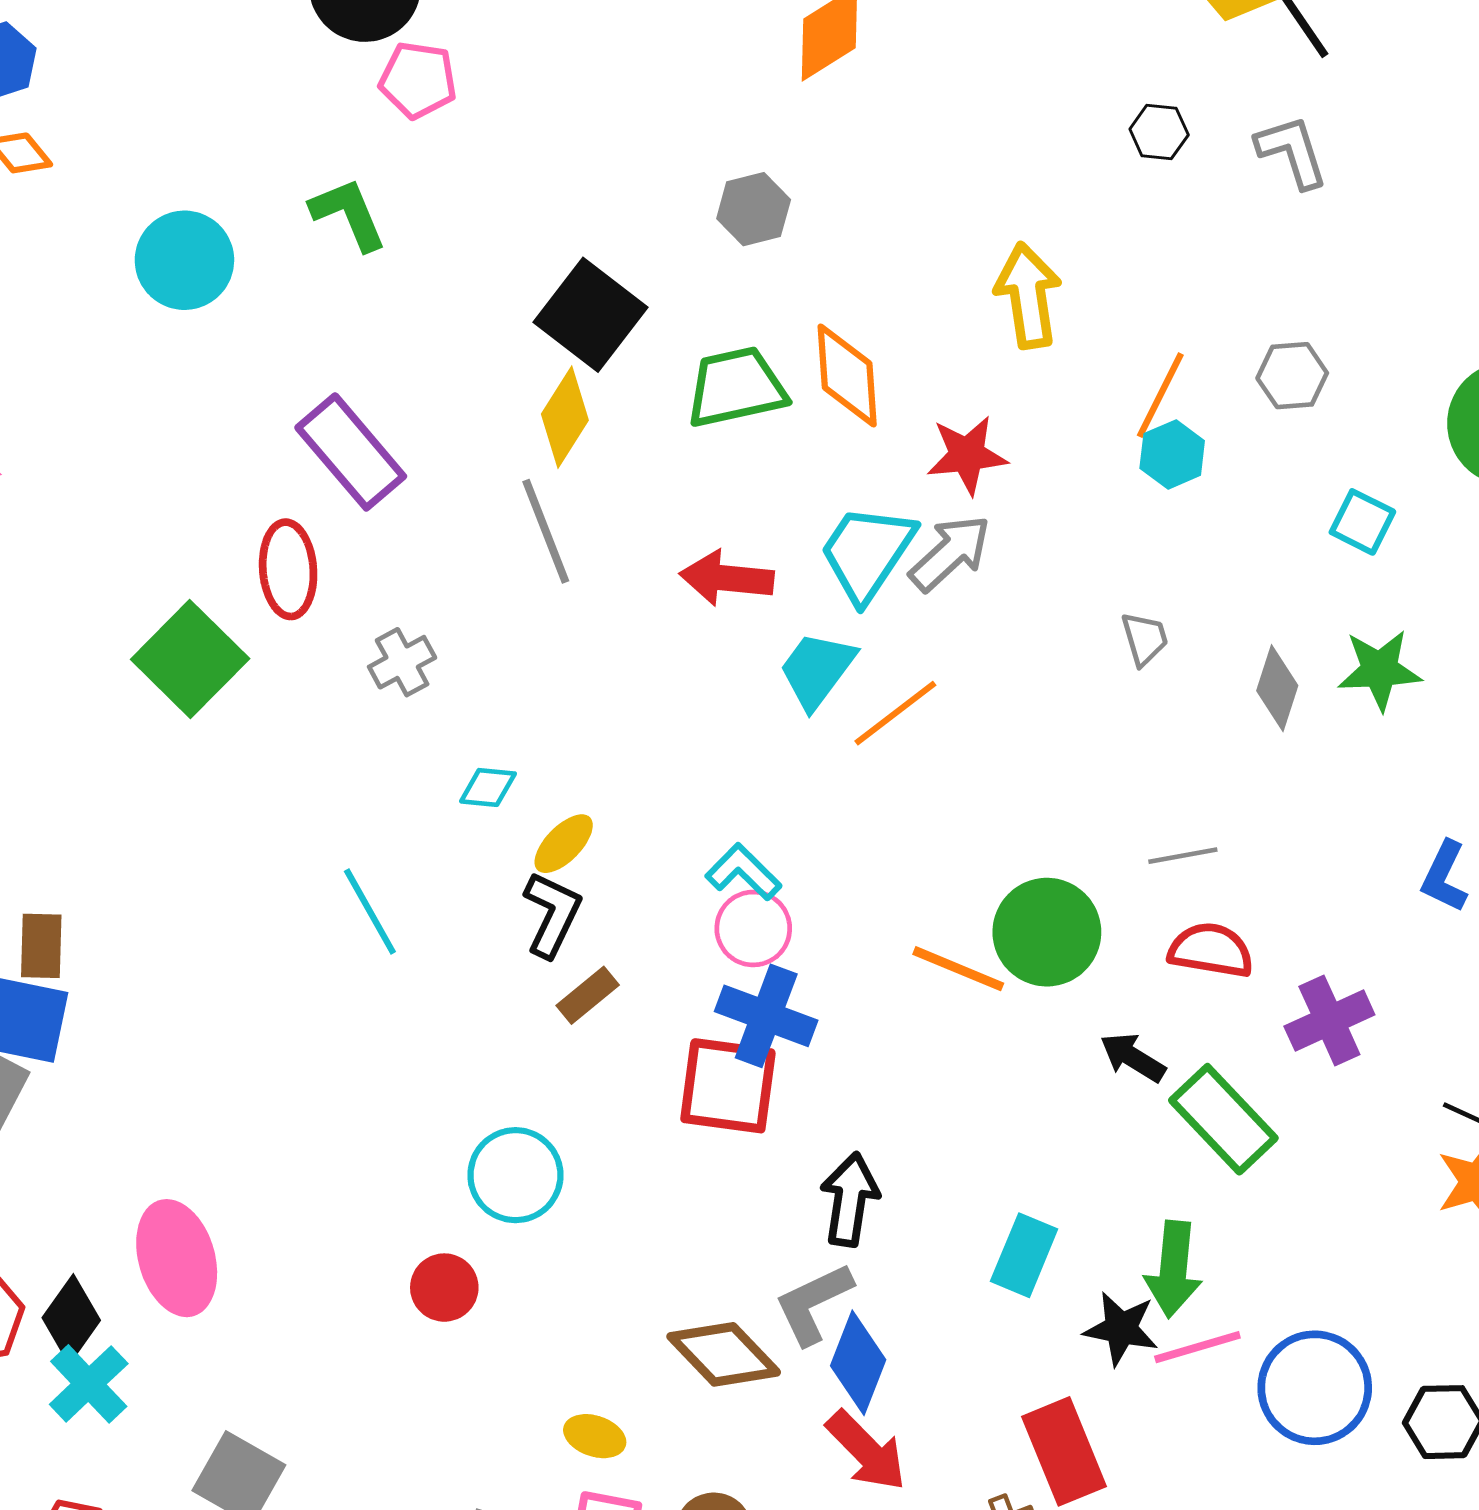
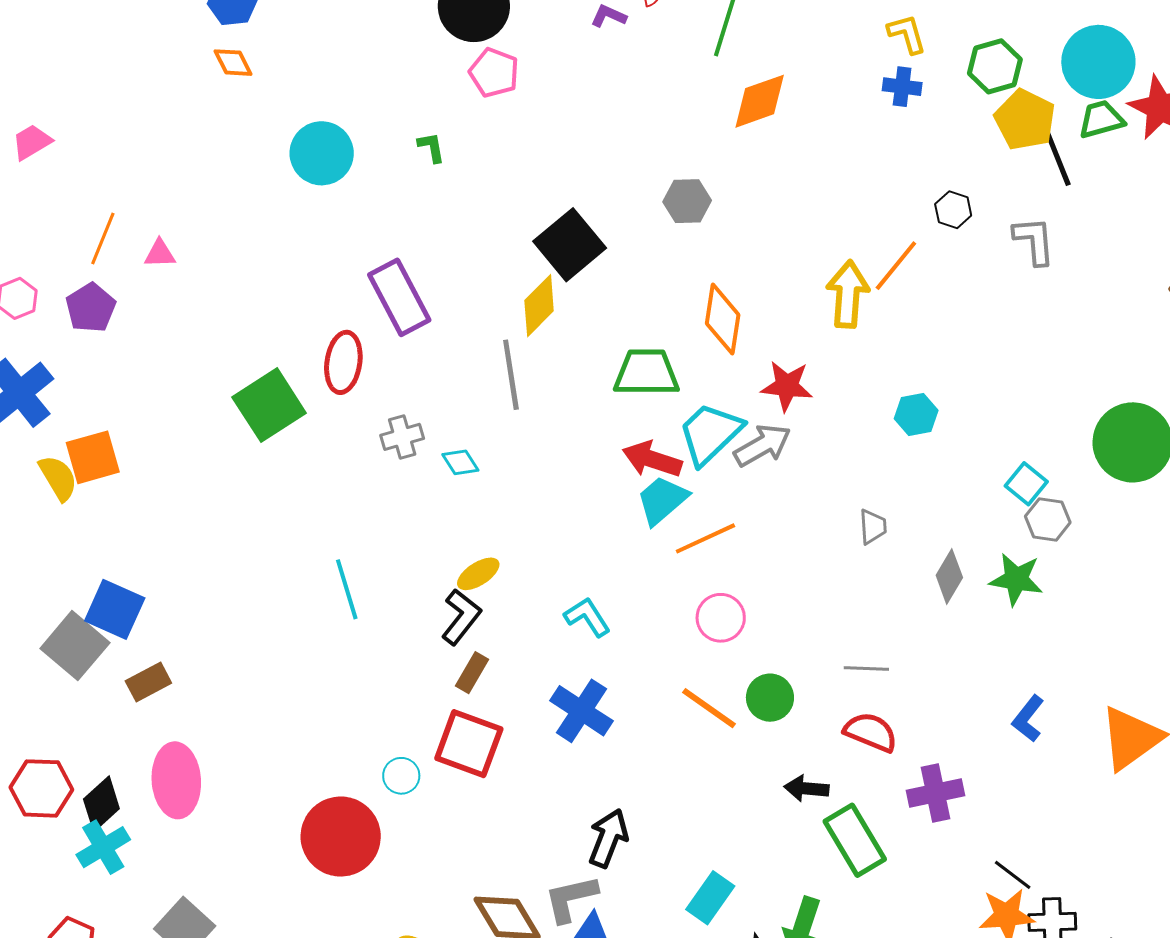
green L-shape: (348, 214) -> (431, 147), size x0.6
gray hexagon: (1292, 376) -> (1048, 519), moved
green trapezoid: (736, 387) -> (646, 373), moved
orange line: (1160, 395) -> (896, 266), moved
red arrow: (727, 578) -> (652, 459), moved
cyan diamond: (488, 787) -> (460, 462), moved, turned 39
pink circle: (753, 928) -> (721, 618), moved
green circle: (1047, 932) -> (770, 698), size x0.7
brown rectangle: (41, 946) -> (148, 682), moved, turned 48
brown rectangle: (588, 995) -> (472, 673), turned -33
black arrow: (1133, 1057) -> (806, 788), turned -39
red square: (728, 1086) -> (469, 744), moved
cyan circle: (515, 1175) -> (401, 776), size x0.6
red circle: (444, 1288) -> (341, 837), size x1.8

